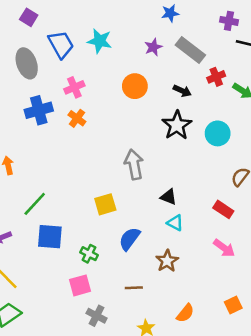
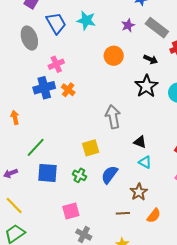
pink cross: (74, 87) -> (56, 64), moved
blue cross: (39, 110) -> (44, 88), moved
orange cross: (77, 118) -> (68, 90), moved
green cross: (89, 254) -> (79, 175), moved
brown line: (134, 288) -> (123, 213), moved
orange semicircle: (185, 313) -> (154, 216), moved

